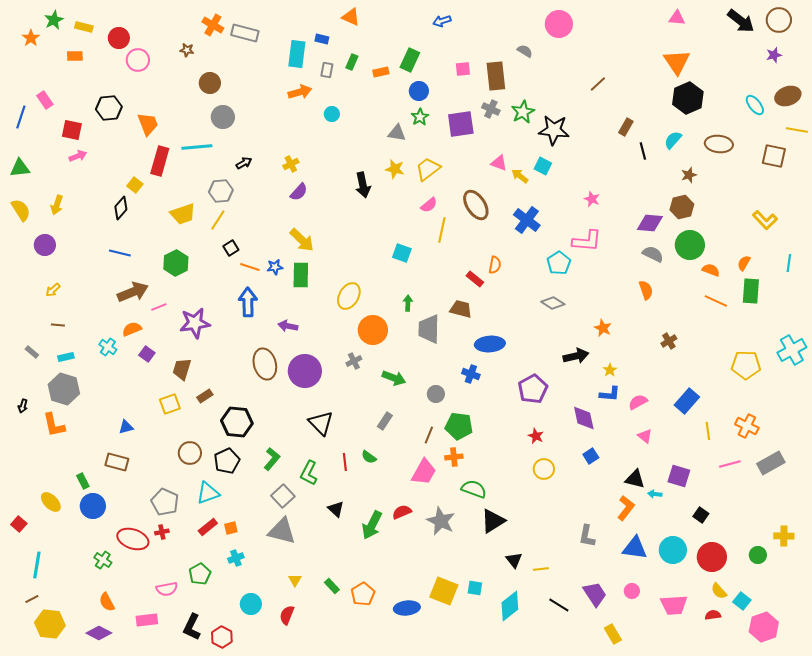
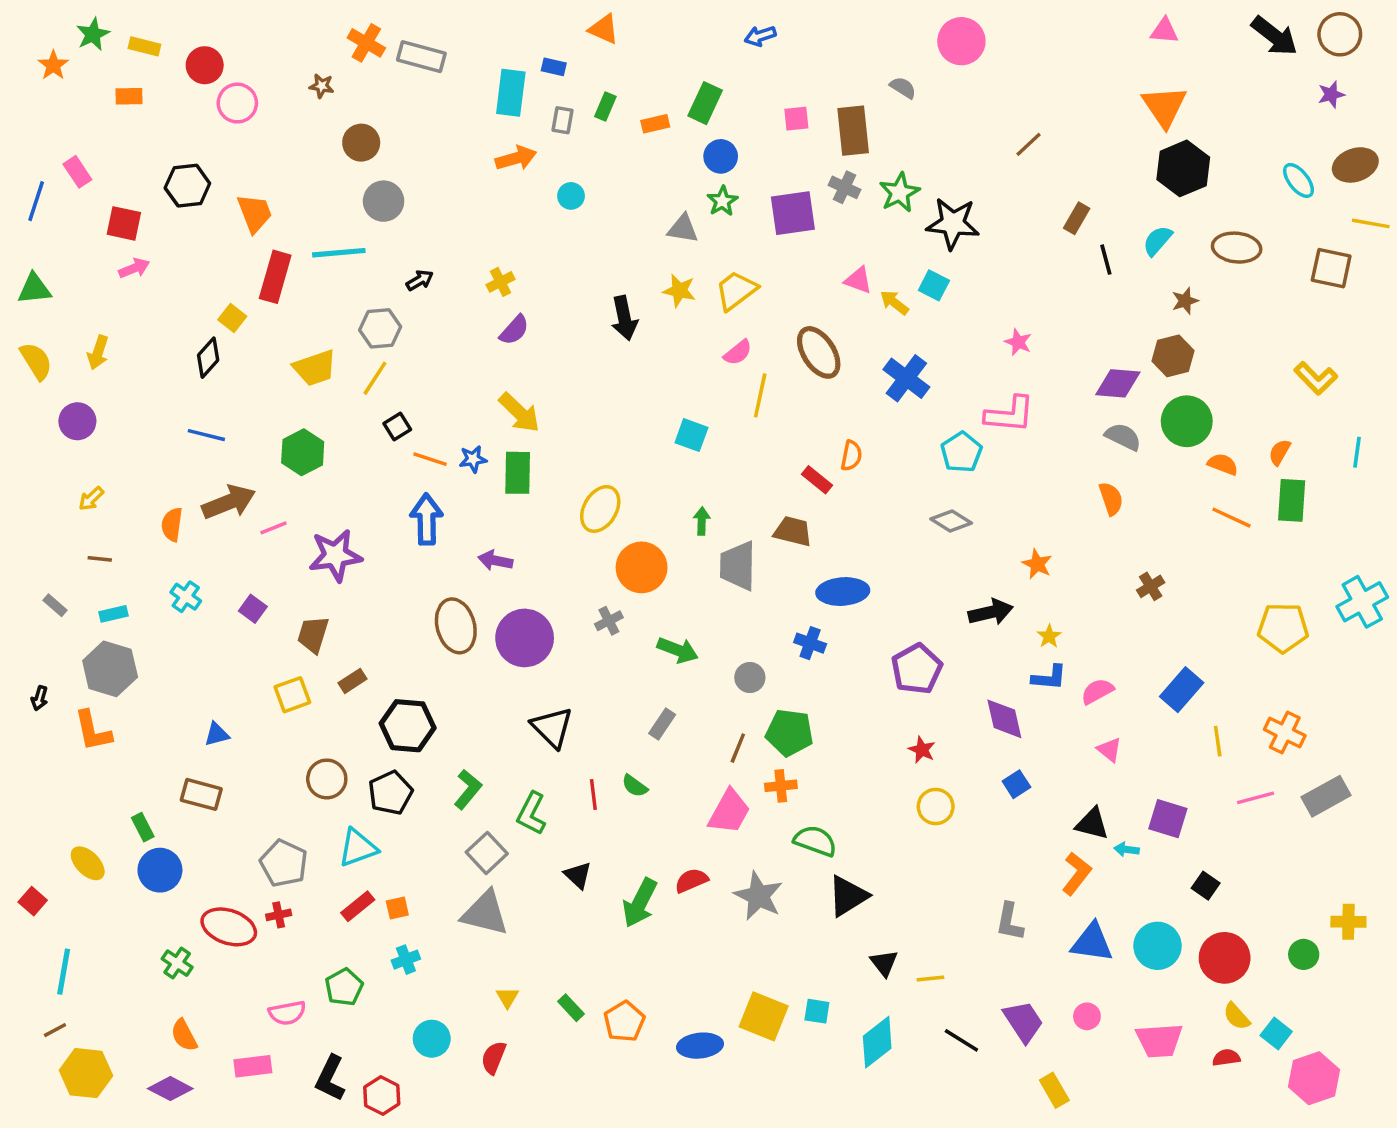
orange semicircle: (132, 329) -> (172, 524), moved, turned -60

